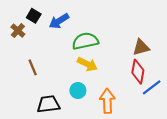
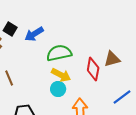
red diamond: (138, 72) -> (93, 69), moved
cyan circle: (78, 91) -> (58, 89), moved

